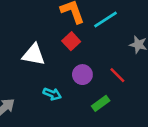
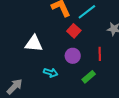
red square: (71, 41) -> (74, 31), moved
red line: (117, 75) -> (100, 54), turned 48

